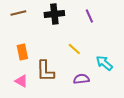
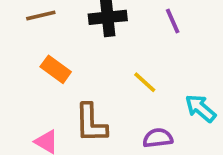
orange rectangle: (22, 52) -> (56, 69), moved, turned -42

